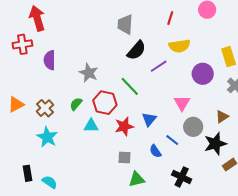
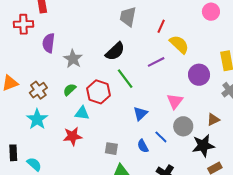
red line: (170, 18) -> (161, 26), moved
yellow semicircle: (179, 46) -> (179, 44), turned -135
black semicircle: (136, 50) -> (115, 51), moved
gray star: (89, 73) -> (73, 59), moved
red star: (124, 126) -> (72, 136), moved

